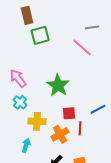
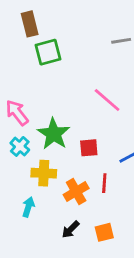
pink line: (82, 47) -> (107, 100), moved
green star: (58, 85) -> (54, 134), moved
red square: (69, 113) -> (89, 148), moved

